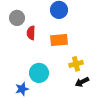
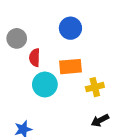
yellow cross: (76, 64) -> (95, 87), moved
cyan circle: (39, 73) -> (45, 85), moved

